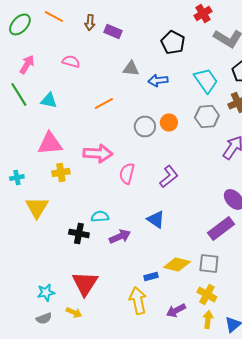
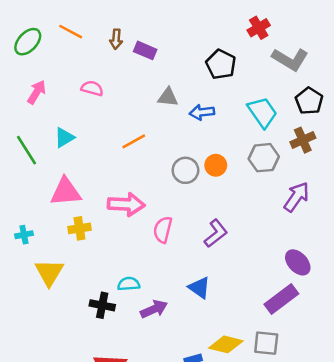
green line: (19, 94) -> (26, 150), moved
cyan triangle: (49, 100) -> (64, 138), turned -42

